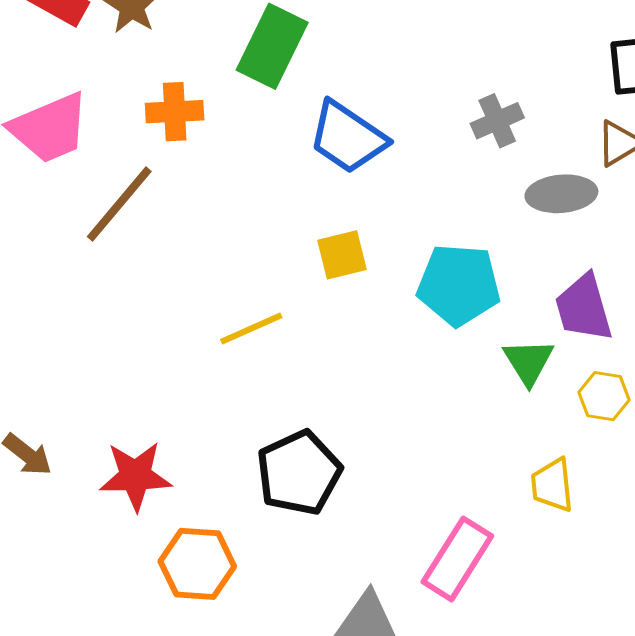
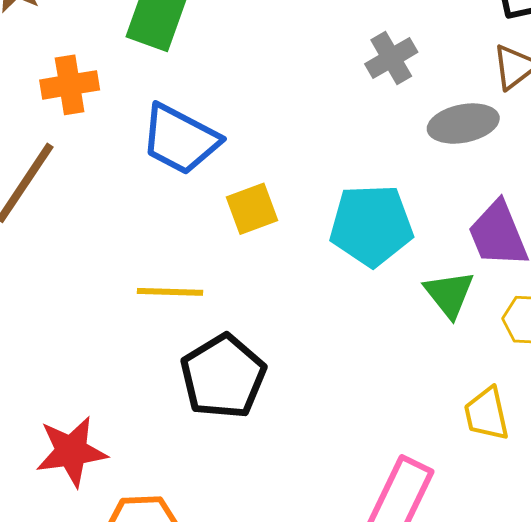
blue trapezoid: (348, 137) -> (180, 139), moved
yellow line: (251, 328) -> (170, 292), turned 32
black pentagon: (299, 473) -> (223, 376), moved

